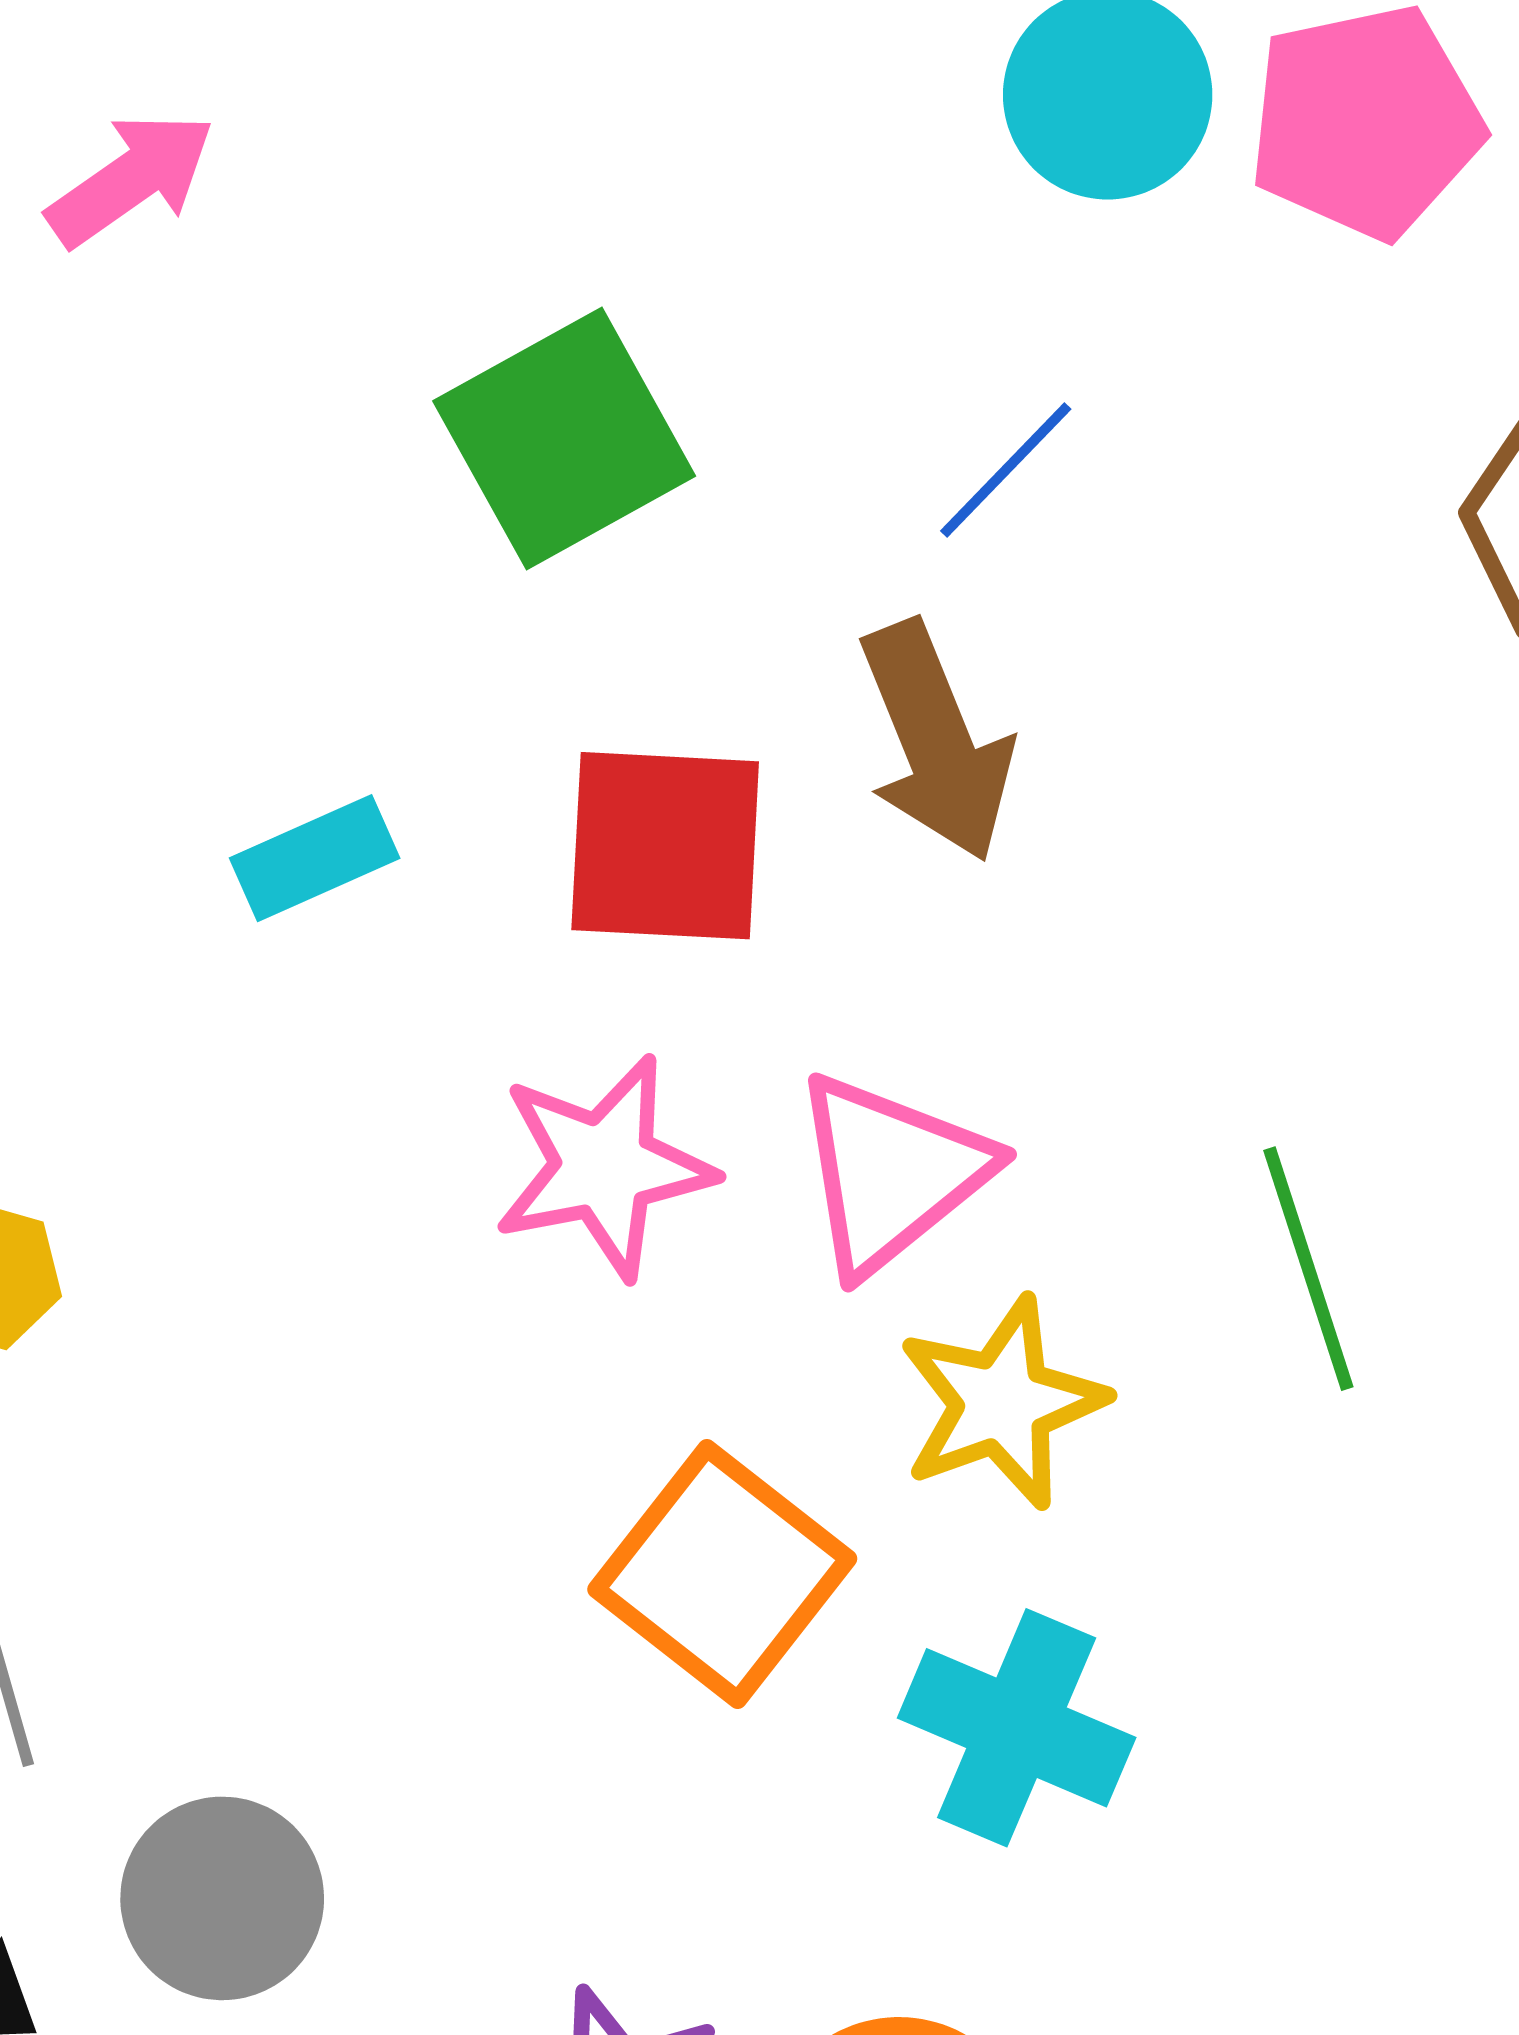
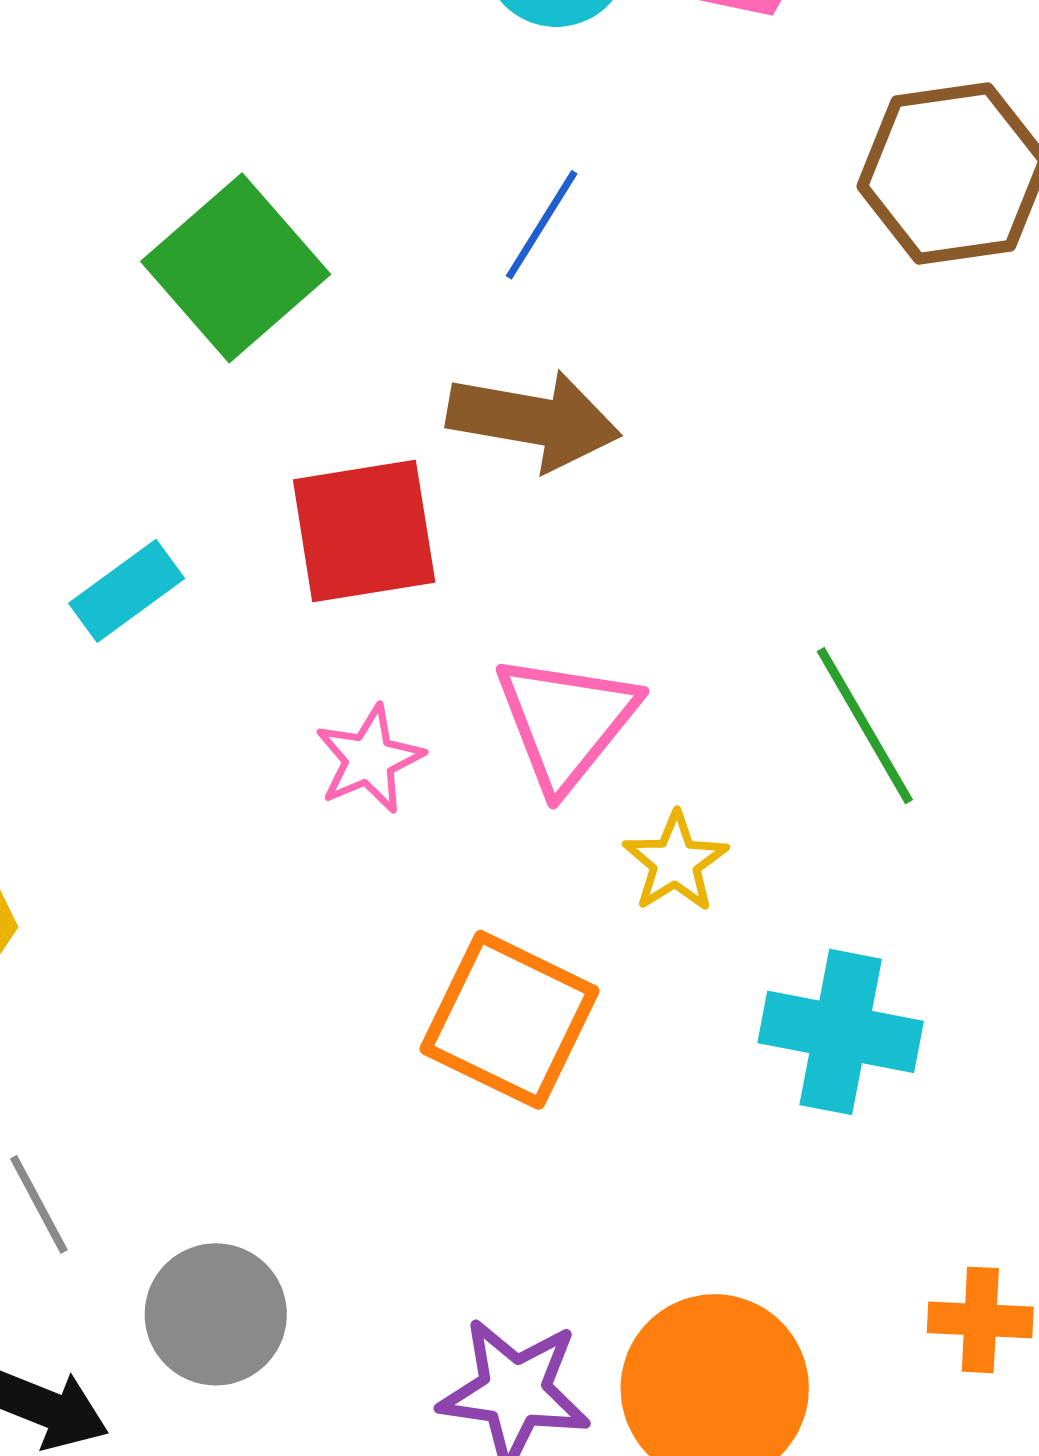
brown arrow: (936, 741) -> (534, 420), turned -46
pink star: (604, 1167) -> (369, 759), size x0.7
yellow star: (1002, 1403) -> (675, 862), size x0.7
cyan cross: (1017, 1728) -> (841, 1032), moved

